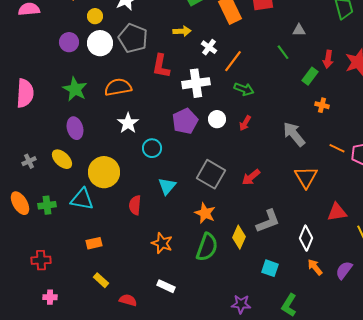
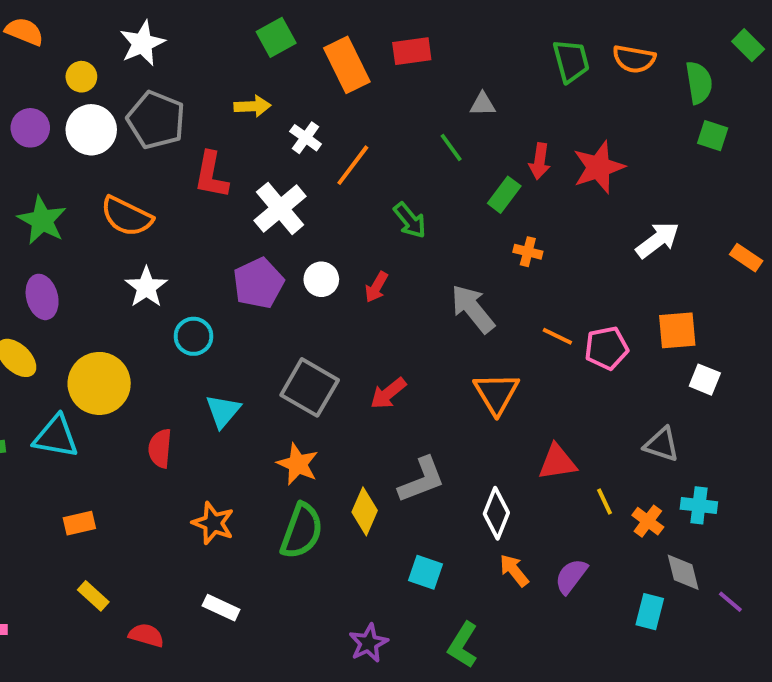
white cross: (196, 83) -> (280, 208), turned -32
orange semicircle: (118, 87) -> (127, 216), turned -144
green arrow: (244, 89) -> (410, 220), moved, turned 30
purple star: (241, 304) -> (369, 643), turned -30

